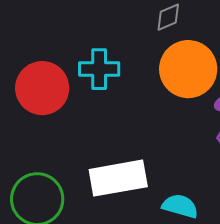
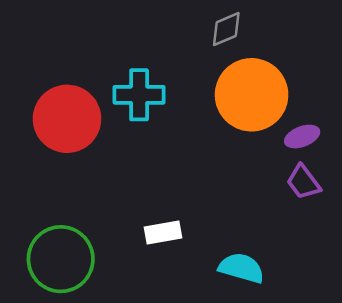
white rectangle: (118, 178) -> (163, 233), size x0.5

